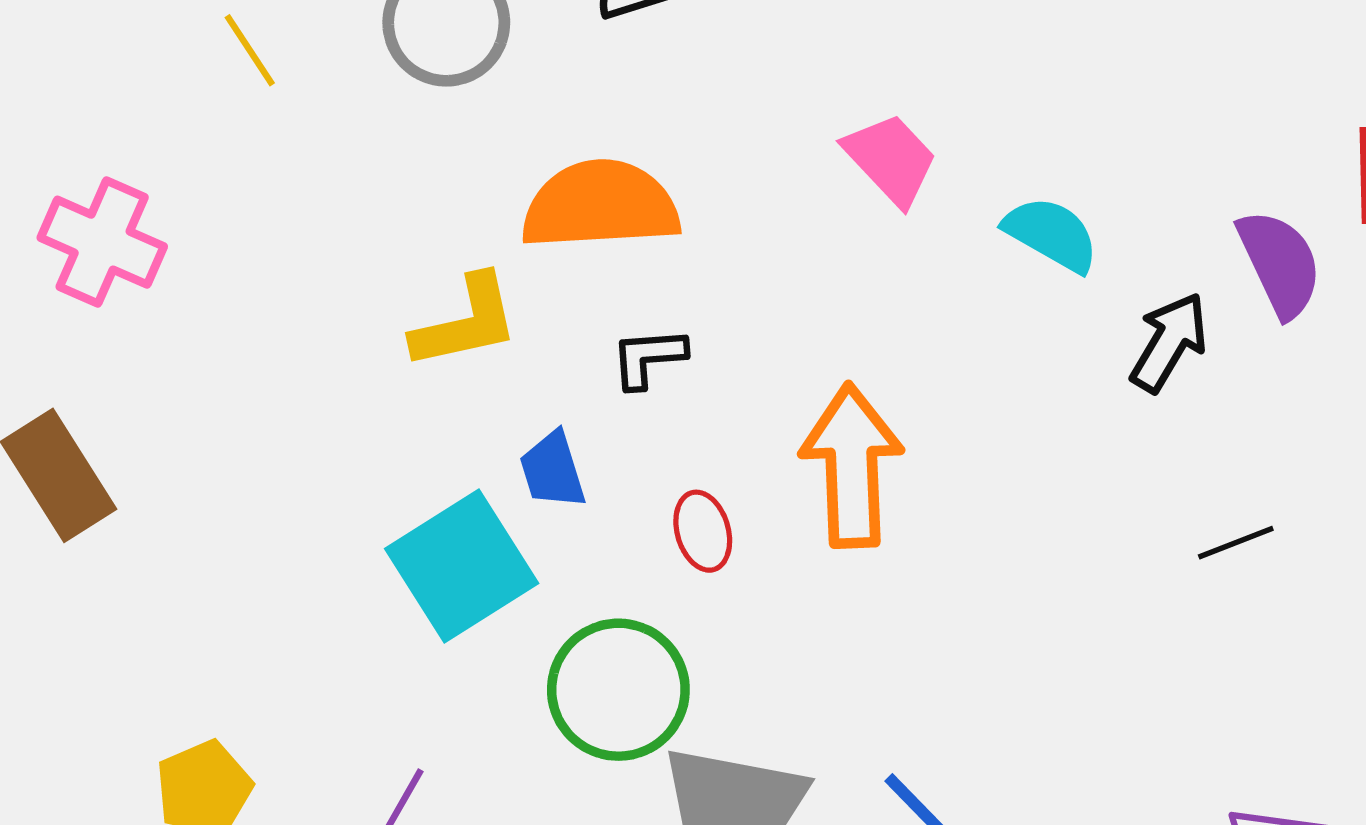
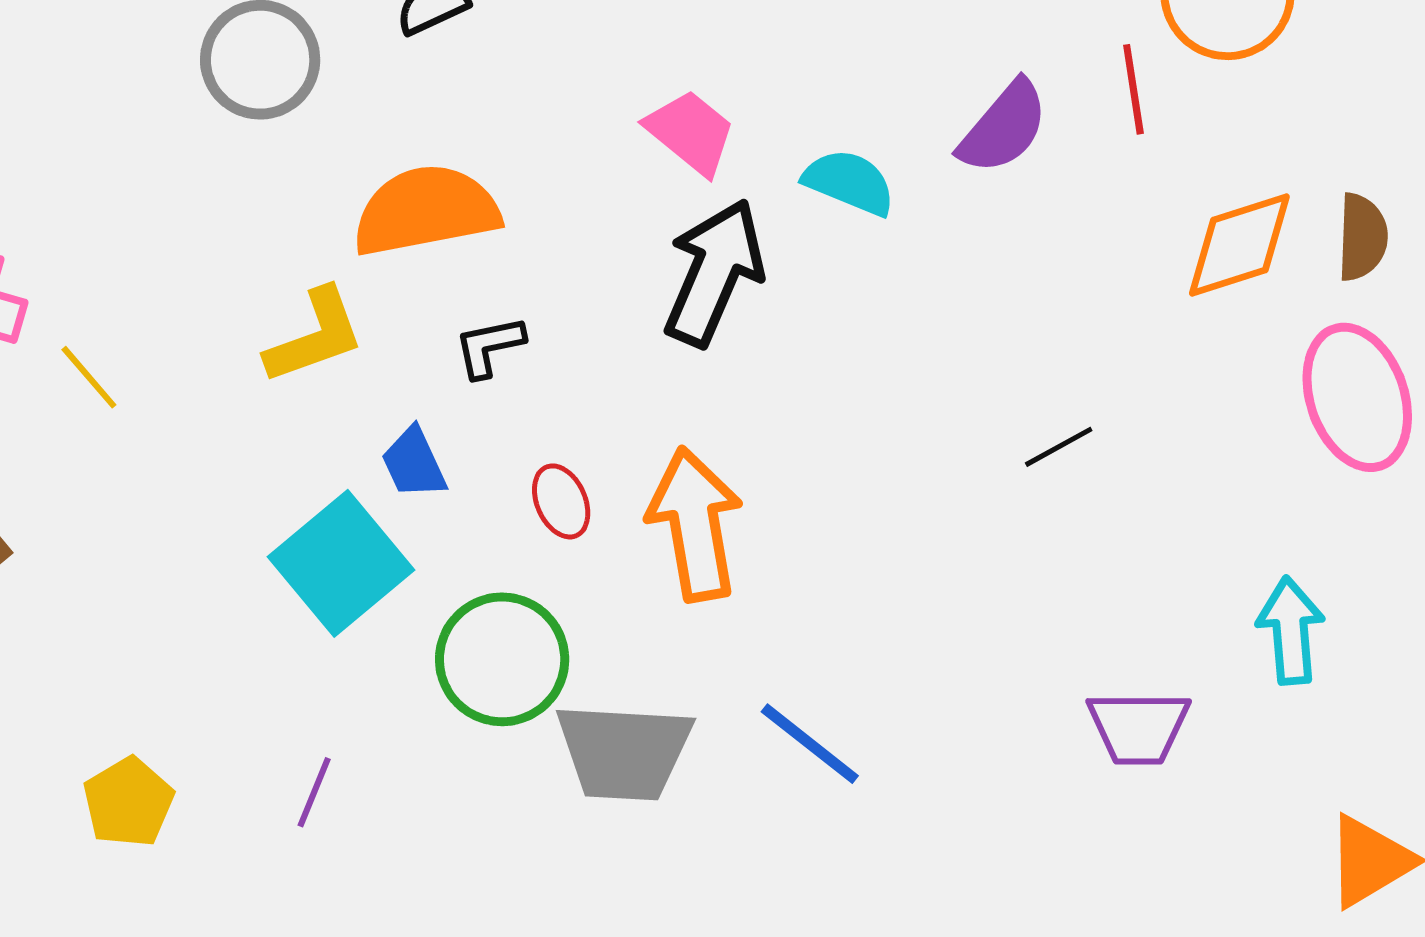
yellow line: (250, 50) -> (89, 377), moved
purple semicircle: (1280, 263) -> (1004, 127), moved, turned 73
black arrow: (1169, 342) -> (714, 273), moved, size x1.5
orange arrow: (852, 466) -> (695, 524), moved

